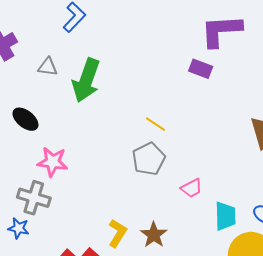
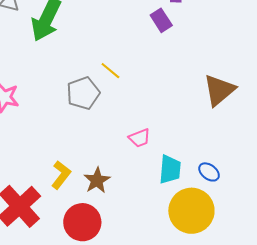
purple rectangle: (201, 69) -> (161, 20), turned 30
gray pentagon: (149, 159) -> (83, 93), moved

